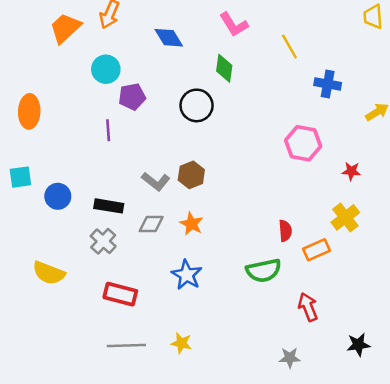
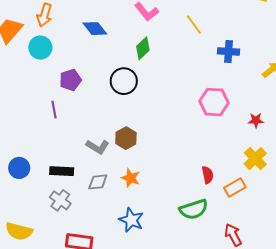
green diamond: (224, 68) -> (143, 48), turned 45
cyan circle: (106, 69) -> (40, 48), moved

